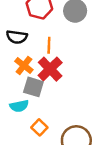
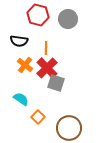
gray square: (33, 87) -> (56, 83), moved
cyan semicircle: (19, 106) -> (21, 99), turned -133

